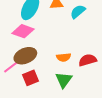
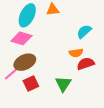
cyan semicircle: (78, 12) -> (84, 31), moved
orange semicircle: (64, 57) -> (76, 53), moved

